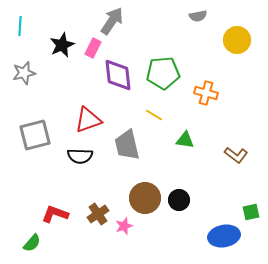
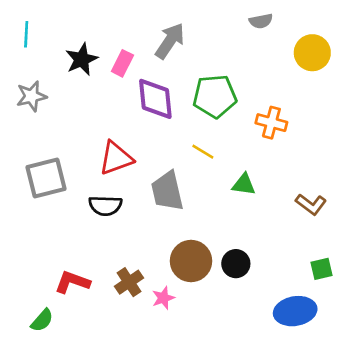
gray arrow: (112, 21) -> (170, 41), moved
green square: (251, 212) -> (322, 269), moved

